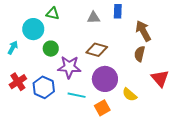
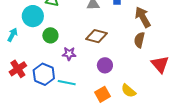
purple star: (69, 67) -> (69, 54), size x0.6
purple circle: (105, 79) -> (105, 65), size x0.6
cyan line: (77, 95) -> (67, 83), moved
yellow semicircle: (130, 95) -> (129, 91), moved

